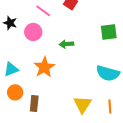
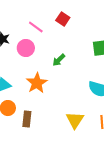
green arrow: (66, 44) -> (59, 60), turned -40

